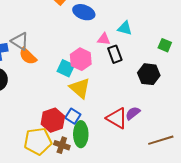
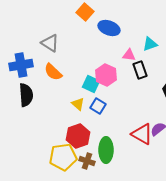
cyan triangle: (125, 28) -> (150, 44), turned -35
gray triangle: (20, 41) -> (50, 43), moved
yellow triangle: (80, 88) -> (78, 104), moved, size x0.6
blue square: (73, 116) -> (98, 106), moved

